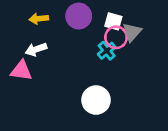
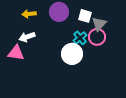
pink circle: (116, 37) -> (97, 37), moved
white circle: (96, 100) -> (72, 54), moved

